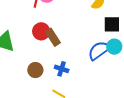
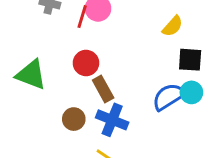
brown rectangle: (53, 37) -> (103, 89), moved
blue cross: (62, 69) -> (112, 120), size x1.5

